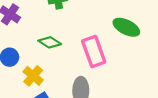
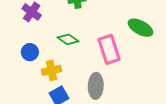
yellow cross: (33, 76) -> (51, 70), turned 36

